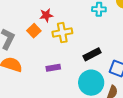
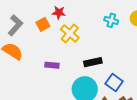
yellow cross: (62, 33) -> (70, 33), turned 36

